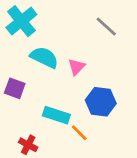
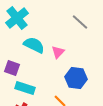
cyan rectangle: (56, 115) -> (25, 88), moved

